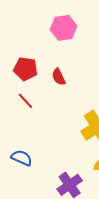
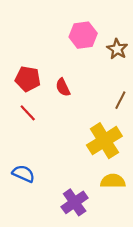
pink hexagon: (64, 28) -> (83, 35), moved

